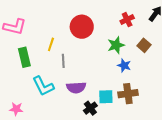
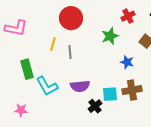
red circle: (82, 27) -> (71, 18), moved
green star: (116, 45) -> (110, 36), moved
green rectangle: (24, 57) -> (27, 69), moved
gray line: (63, 61) -> (70, 52), moved

